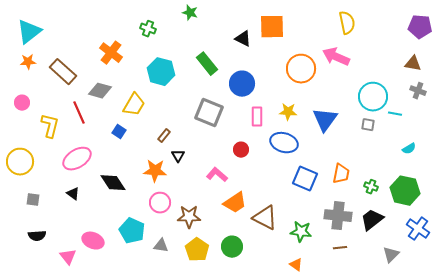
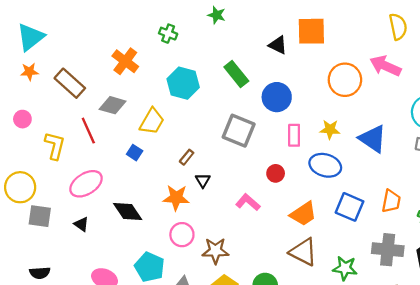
blue triangle: (325, 120) -> (373, 139), turned -32
gray square: (33, 200) -> (40, 216), moved, size x1.5
orange trapezoid: (235, 203) -> (303, 214), moved

